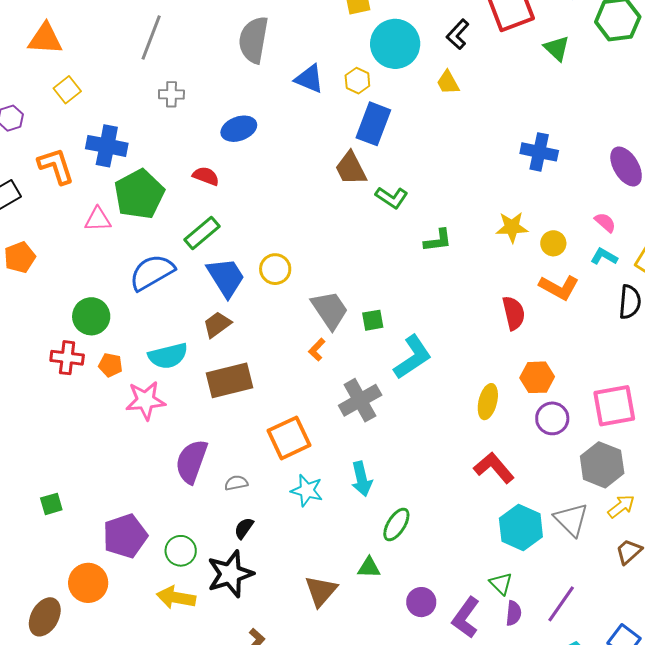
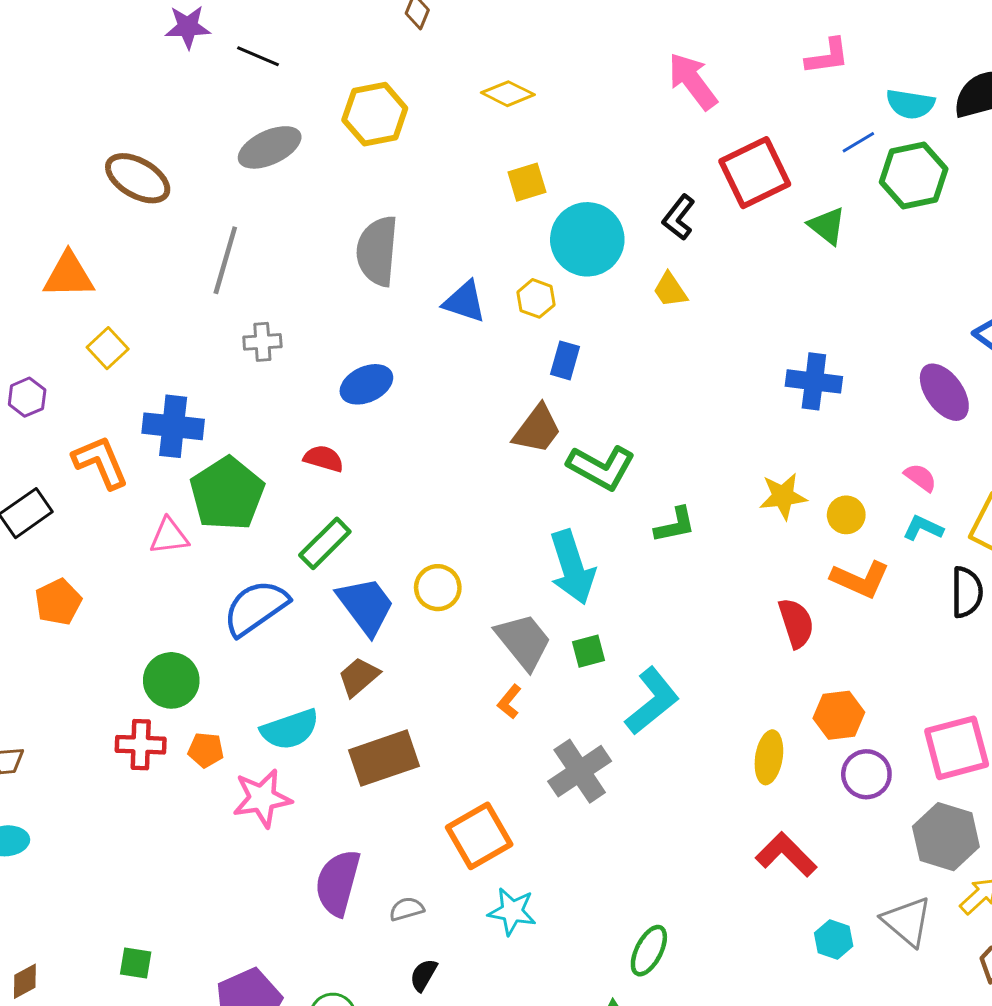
blue rectangle: (373, 124) -> (565, 360), size x0.6
brown trapezoid: (351, 168) -> (537, 429), turned -111
green L-shape: (392, 198) -> (601, 467), size x1.4
cyan arrow: (362, 479) -> (572, 567), moved, size x1.4
green square: (51, 504) -> (136, 963), turned 30
cyan hexagon: (521, 527) -> (834, 940), size x0.6

